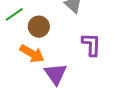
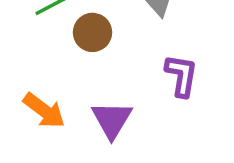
orange arrow: (32, 54) -> (44, 111), moved

